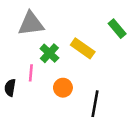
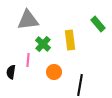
yellow rectangle: (83, 48) -> (70, 40), turned 48

